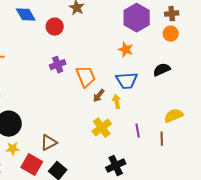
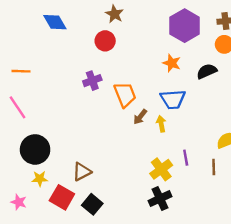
red circle: (55, 27) -> (105, 41), moved
black semicircle: (162, 70) -> (207, 71), moved
yellow cross: (102, 128) -> (161, 169), moved

